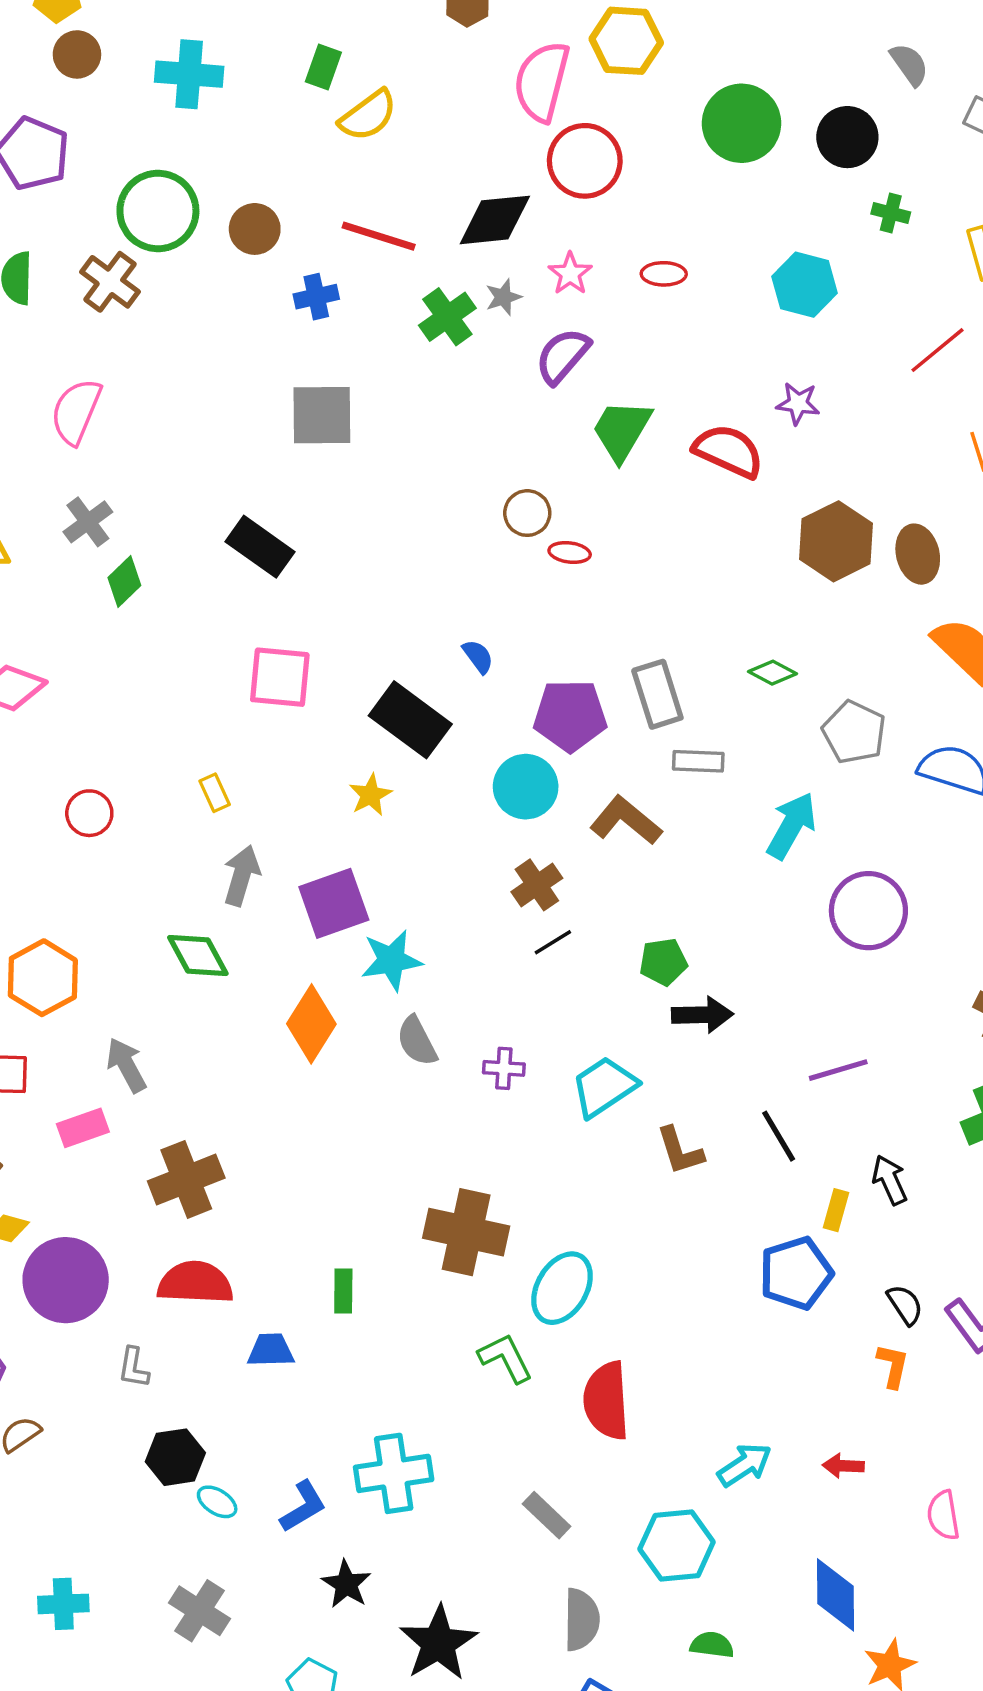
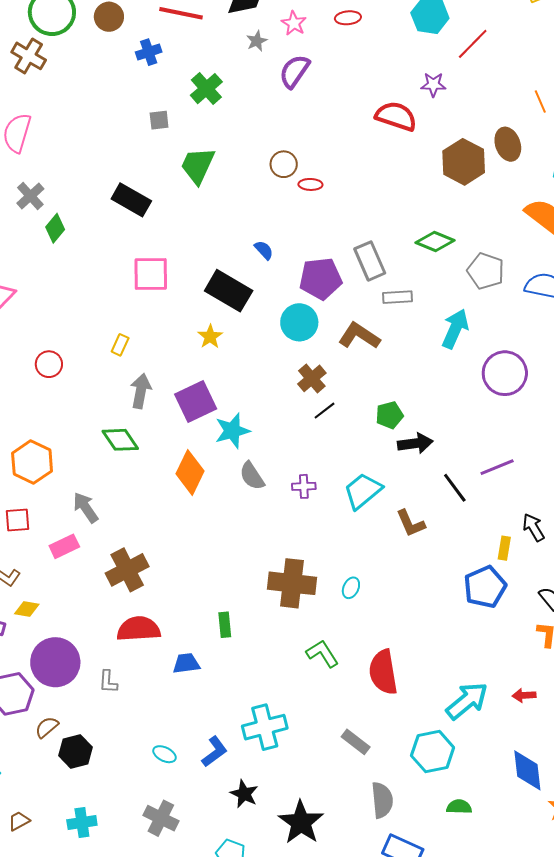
green cross: (447, 317) -> (206, 89), moved
red line: (937, 350) -> (473, 44), moved
gray square: (322, 415) -> (159, 120), size x0.5
green trapezoid: (622, 430) -> (198, 165), moved
brown ellipse: (918, 554) -> (508, 144), moved
green diamond: (773, 673) -> (435, 242), size x1.4
yellow rectangle: (215, 793) -> (120, 345), turned 55
black line: (779, 1136) -> (455, 488), moved
purple circle: (66, 1280) -> (55, 662), moved
cyan ellipse: (562, 1288) -> (351, 588), moved, size x0.5
black hexagon: (175, 1457) -> (76, 751), moved
cyan arrow: (745, 1465) -> (467, 701), size x1.4

